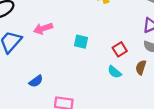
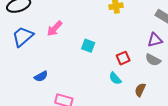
pink arrow: (43, 29) -> (55, 28), turned -36
brown semicircle: (141, 67) -> (140, 90), moved

